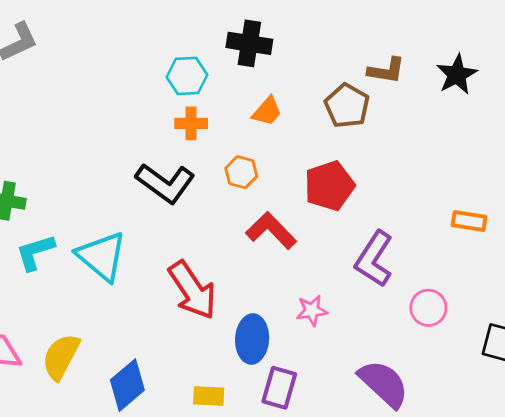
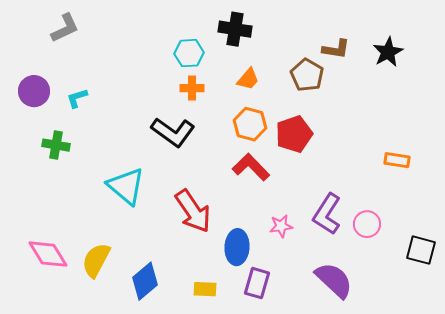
orange hexagon: (241, 172) -> (250, 124), moved, size x1.4
cyan L-shape: (35, 252) -> (77, 98), moved, size x0.7
purple L-shape: (374, 259) -> (327, 214), moved

